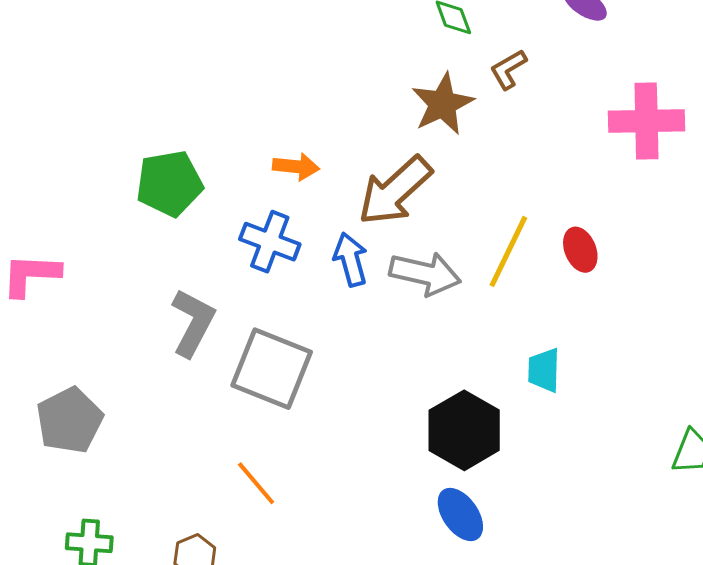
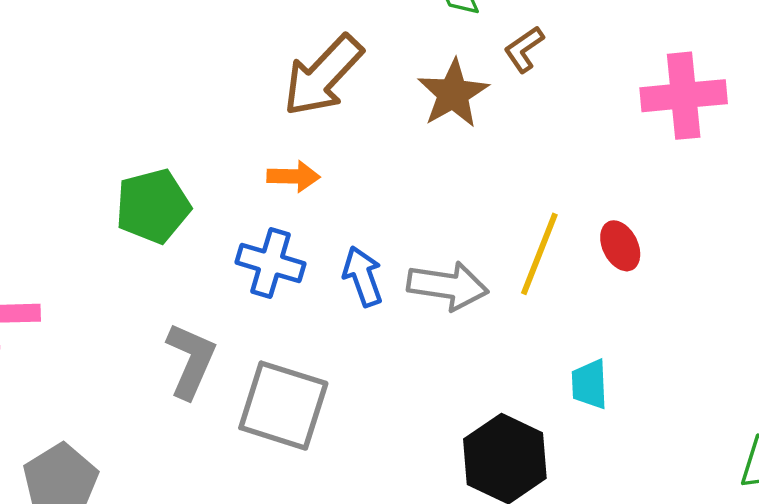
brown arrow: (395, 191) -> (323, 76), moved

